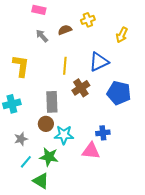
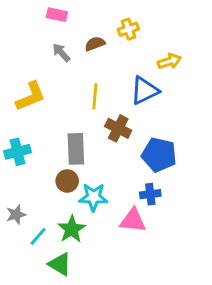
yellow arrow: (122, 35) -> (169, 61), moved, turned -133
yellow L-shape: (21, 66) -> (31, 96), turned 60
brown cross: (81, 88) -> (118, 128), turned -30
blue pentagon: (119, 93) -> (159, 155), moved
gray star: (21, 139) -> (16, 215), moved
green star: (49, 157) -> (72, 229), turned 30

